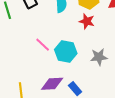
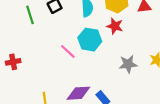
cyan hexagon: (66, 52) -> (90, 40), moved

